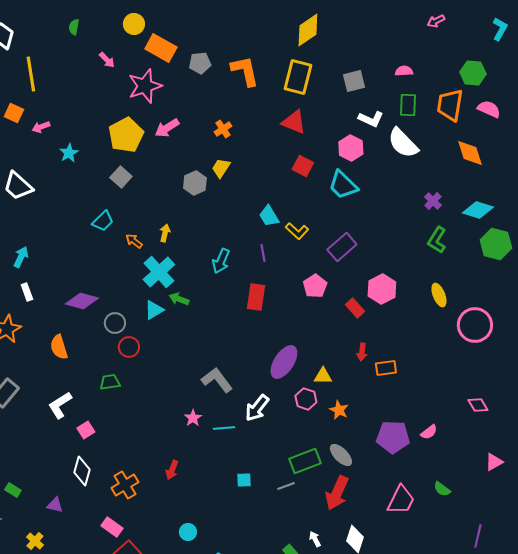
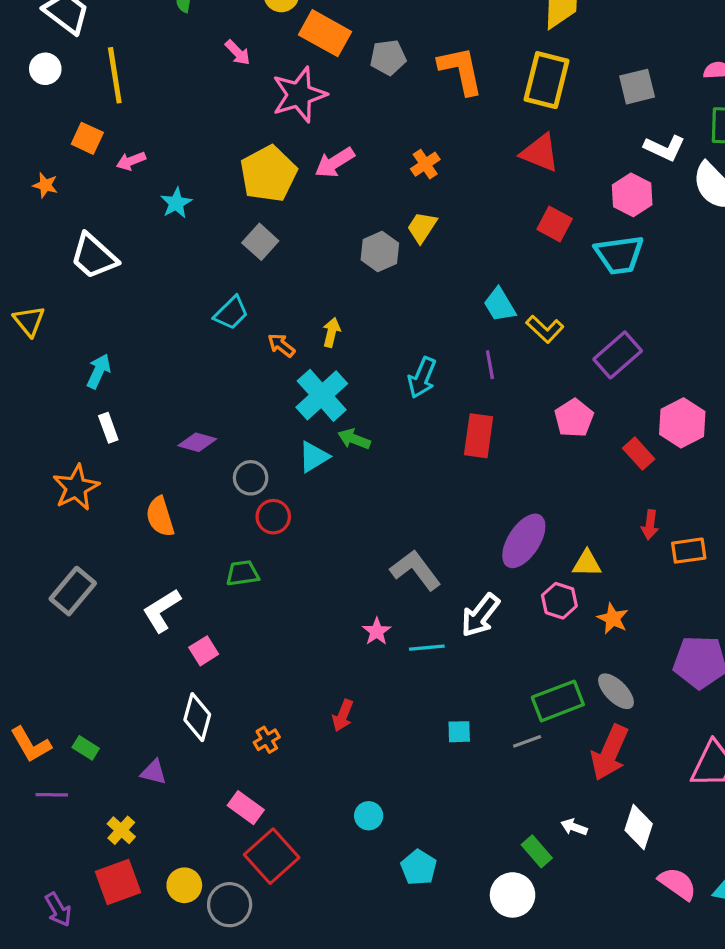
cyan trapezoid: (343, 185) -> (619, 255), turned -52
purple diamond: (82, 301) -> (197, 442), size x0.7
orange cross: (125, 485) -> (267, 740), size x0.6
white arrow: (315, 539) -> (574, 827), turned -42

